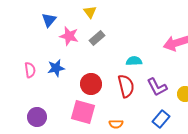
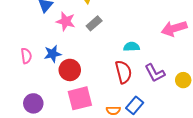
red circle: (91, 84) -> (70, 70), moved
pink square: (83, 112) -> (80, 98), turned -30
blue rectangle: (161, 119) -> (135, 105), moved

